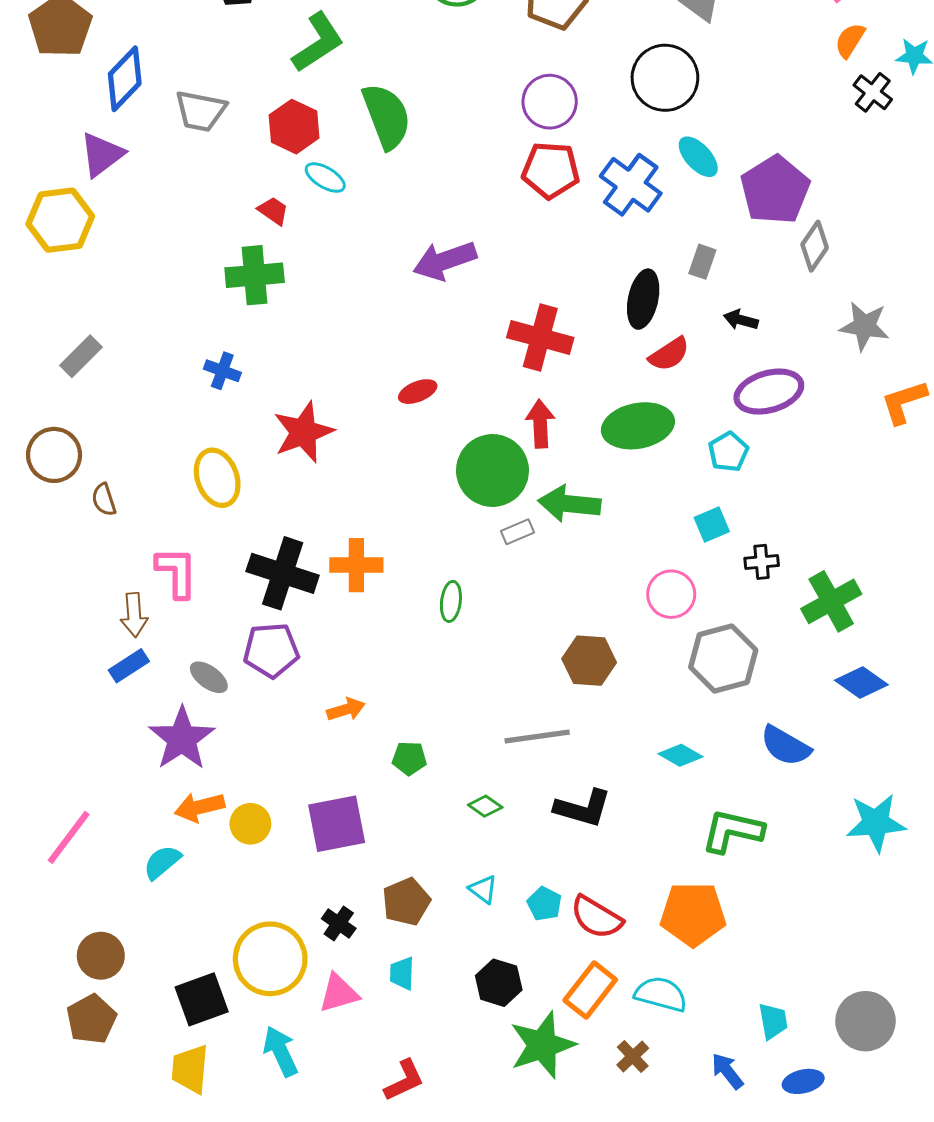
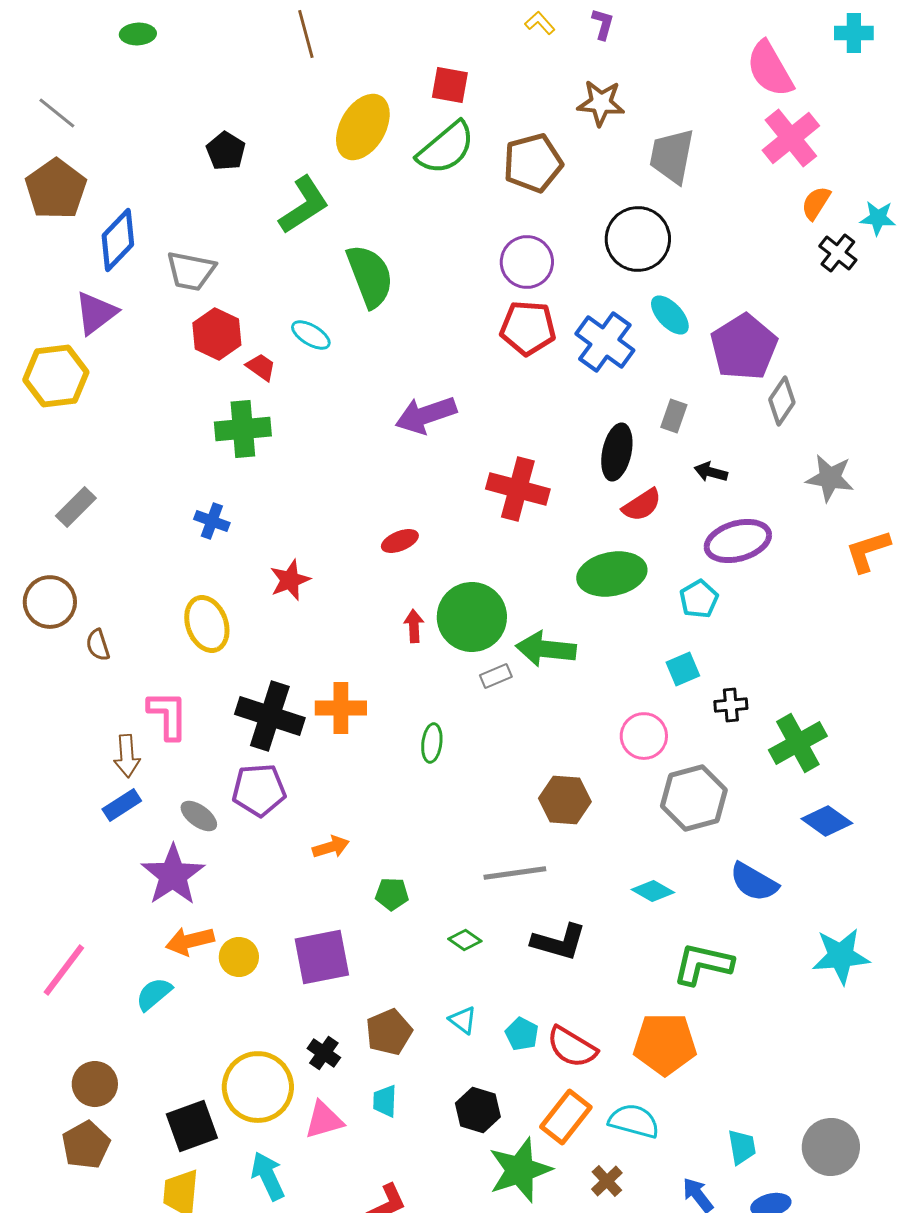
red hexagon: (294, 127) -> (217, 334), moved
red arrow: (540, 424) -> (414, 626), moved, size x0.7
red star: (303, 432) -> (290, 580), size x0.7

